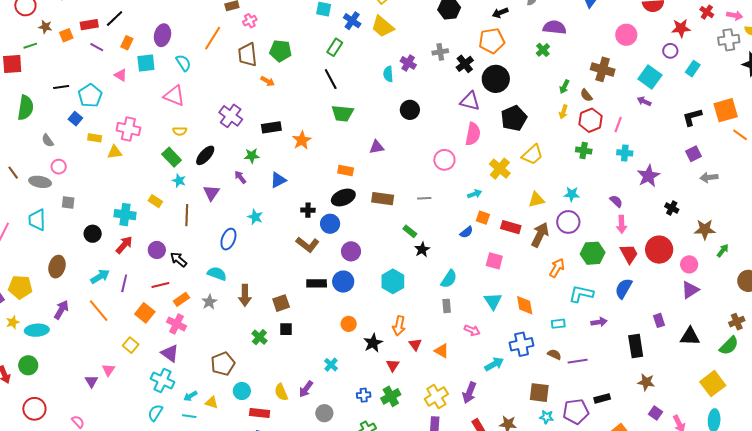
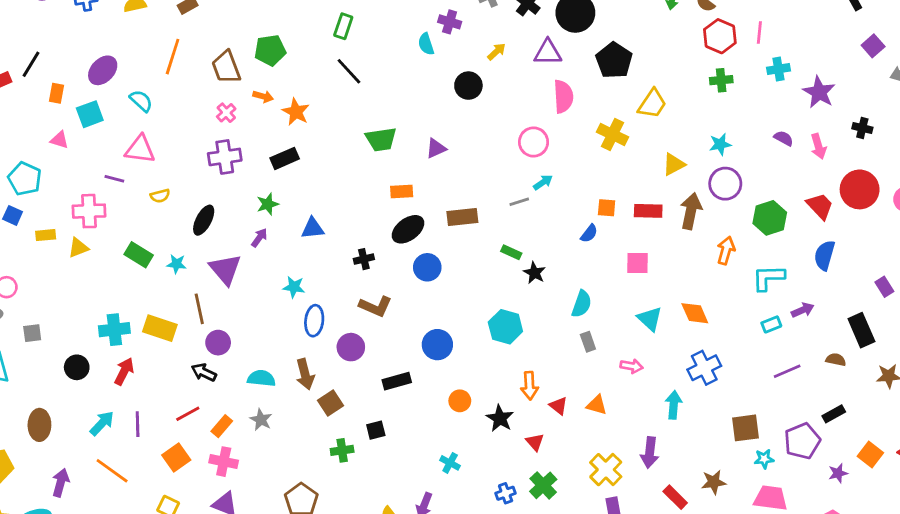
pink cross: (250, 21) -> (226, 113), moved
purple ellipse: (162, 35) -> (103, 70), turned 45
purple line: (97, 47) -> (114, 179), moved
yellow arrow: (563, 112) -> (497, 52), moved, turned -136
green trapezoid: (342, 113) -> (381, 139), moved
purple cross: (231, 116) -> (225, 157), turned -30
orange star: (302, 140) -> (296, 112), moved
green rectangle: (172, 157) -> (139, 255), moved
purple arrow: (240, 177) -> (259, 238), turned 88
blue triangle: (278, 180) -> (313, 228), turned 36
purple triangle: (211, 193) -> (225, 269), size x1.4
cyan arrow: (475, 194) -> (543, 182), moved
yellow rectangle: (155, 201) -> (160, 328), moved, size x1.6
blue circle: (330, 224) -> (427, 267), moved
pink arrow: (622, 224) -> (819, 146), moved
blue ellipse: (228, 239) -> (314, 321), moved
purple circle: (157, 250) -> (218, 343), moved
purple circle: (351, 251) -> (351, 347), moved
black rectangle: (317, 283) -> (397, 381), moved
brown arrow: (245, 295) -> (305, 374), moved
brown square: (281, 303) -> (331, 403), moved
orange square: (145, 313) -> (176, 458), turned 30
cyan rectangle: (558, 324) -> (771, 324), moved
green cross: (259, 337) -> (342, 450), turned -35
brown semicircle: (554, 354) -> (836, 360), moved
cyan arrow: (494, 364) -> (674, 405), turned -42

